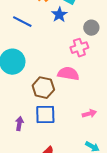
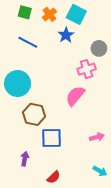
pink semicircle: (68, 74) -> (75, 96), turned -60
brown hexagon: (43, 88) -> (34, 114), moved
purple arrow: (19, 124) -> (25, 159), moved

